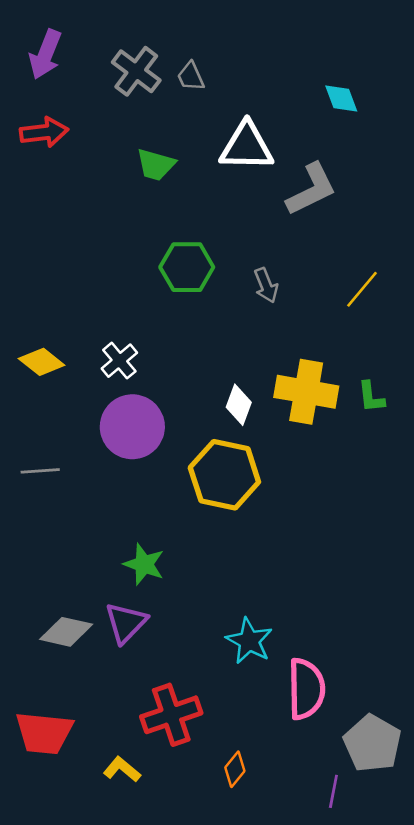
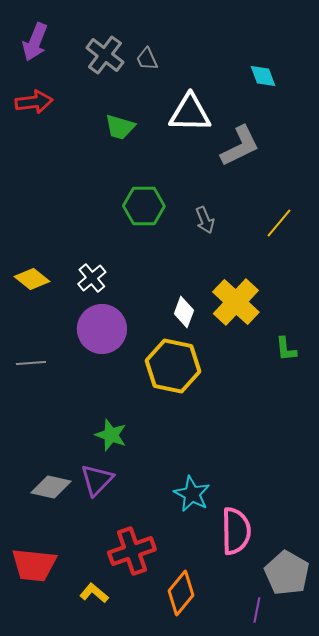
yellow cross: (306, 392) -> (236, 302), turned 33
green L-shape: (371, 397) -> (286, 349), moved
orange diamond: (235, 769) -> (181, 593), size x1.6

